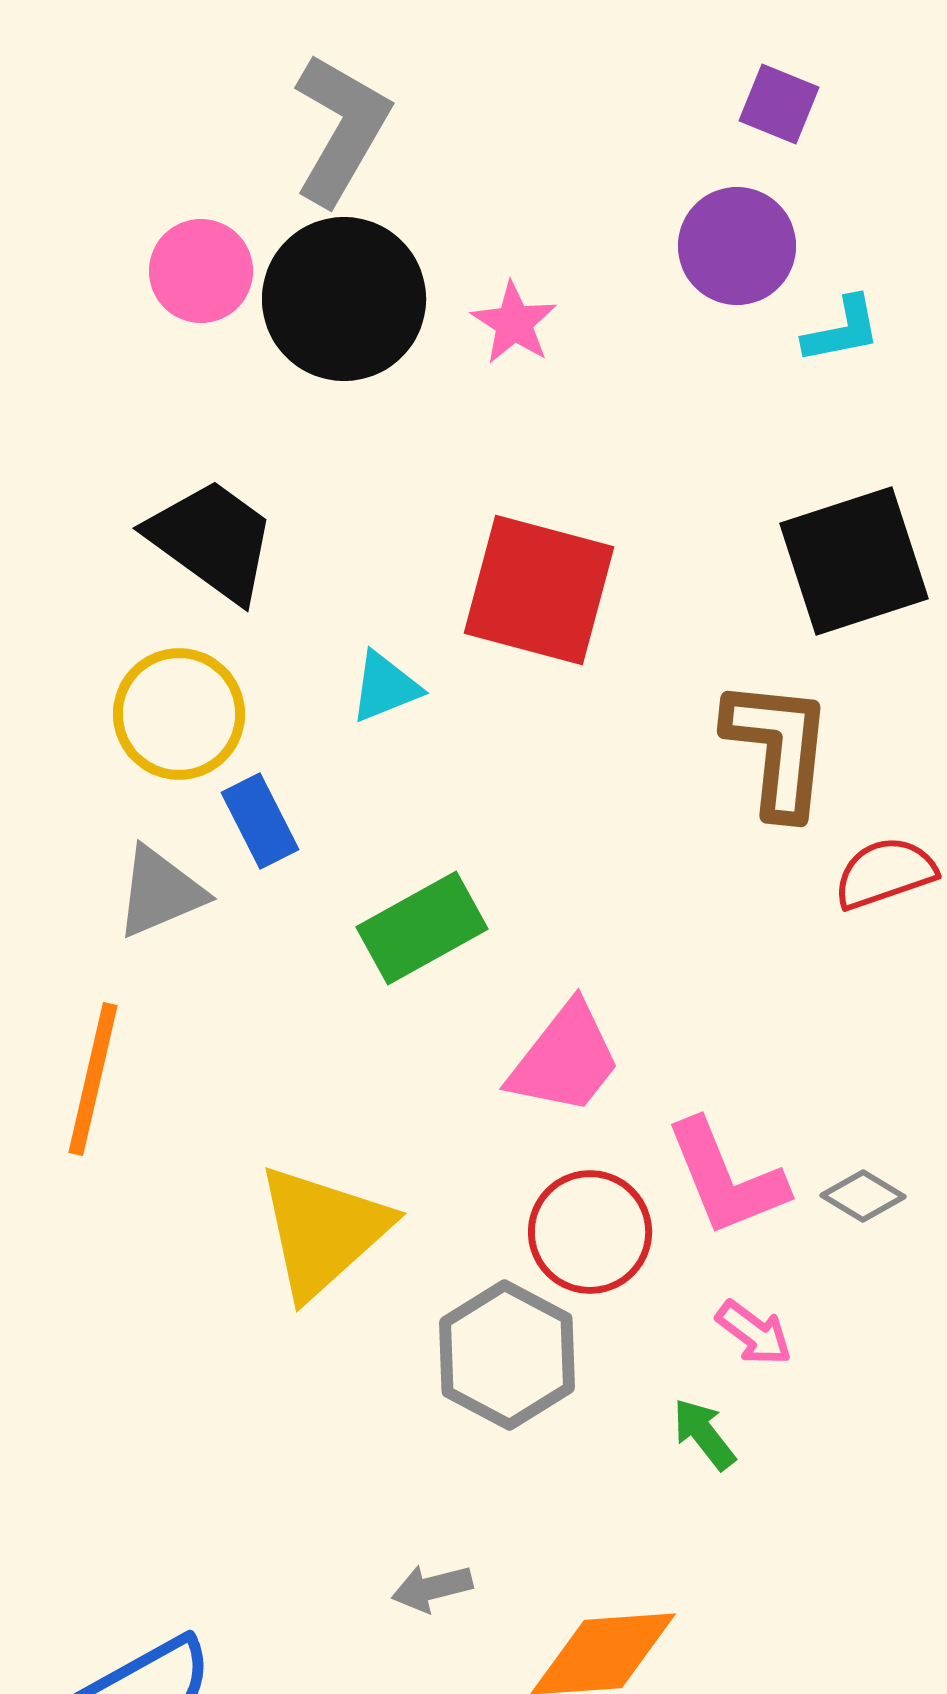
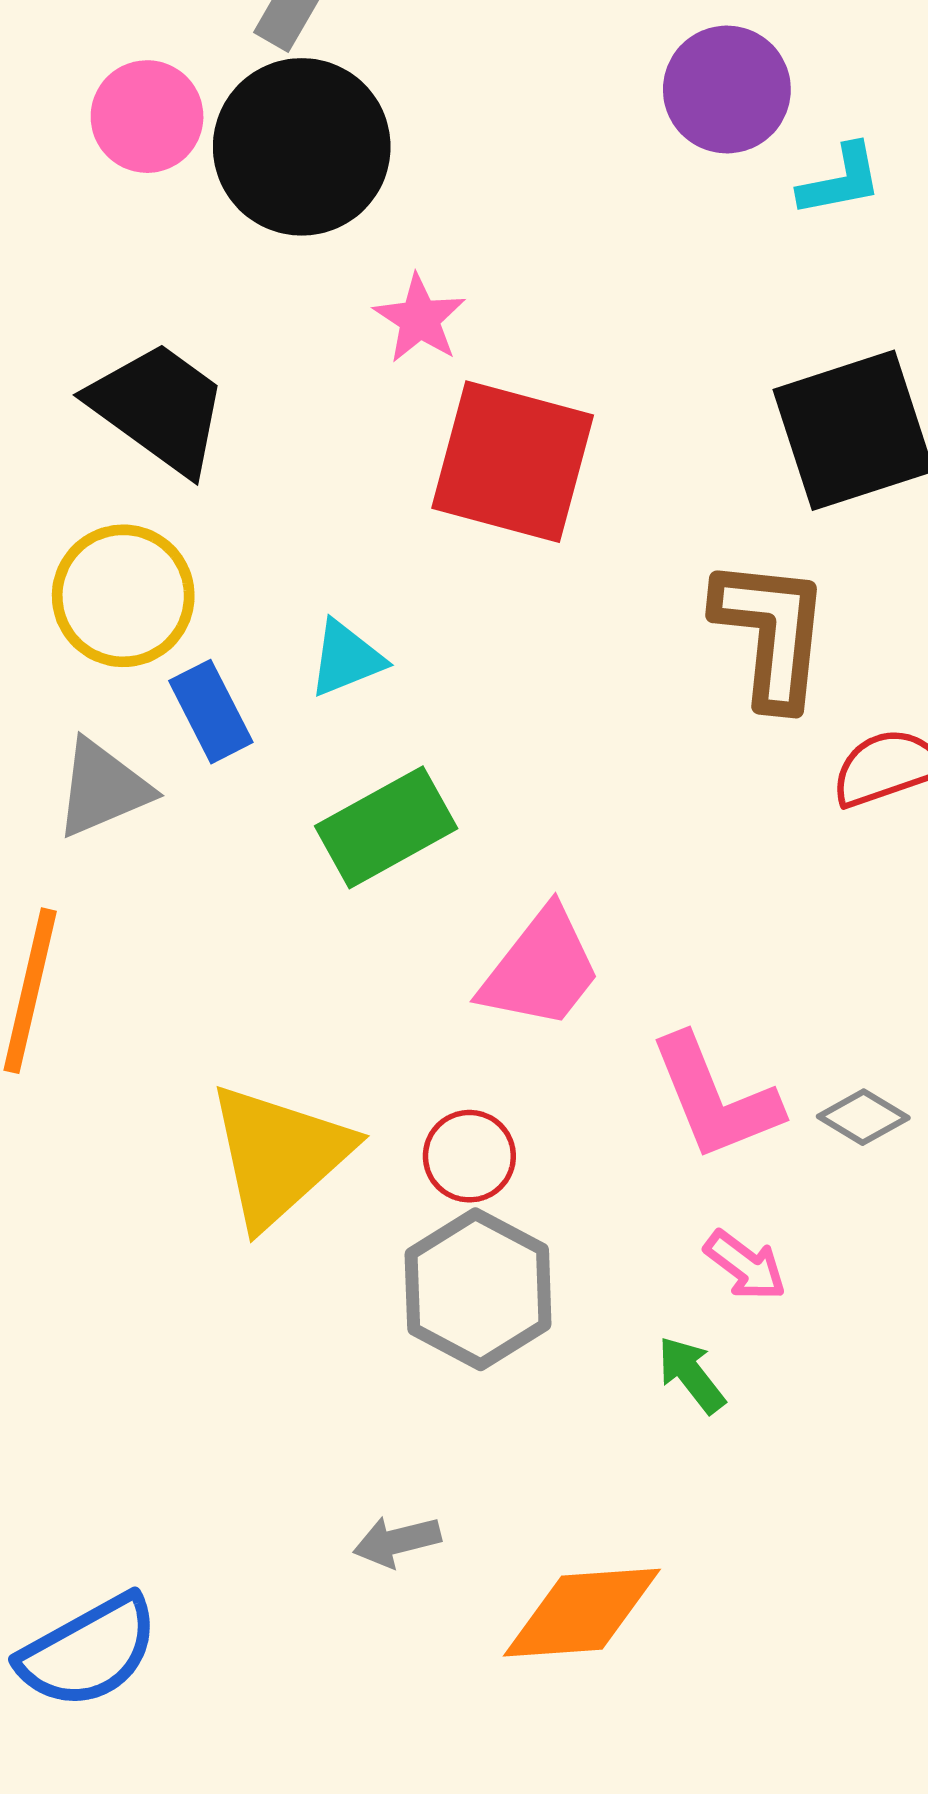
pink star: (514, 323) -> (420, 319), moved
cyan triangle: (385, 687) -> (346, 659), moved
red circle: (590, 1232) -> (469, 1156), moved, size x0.7

